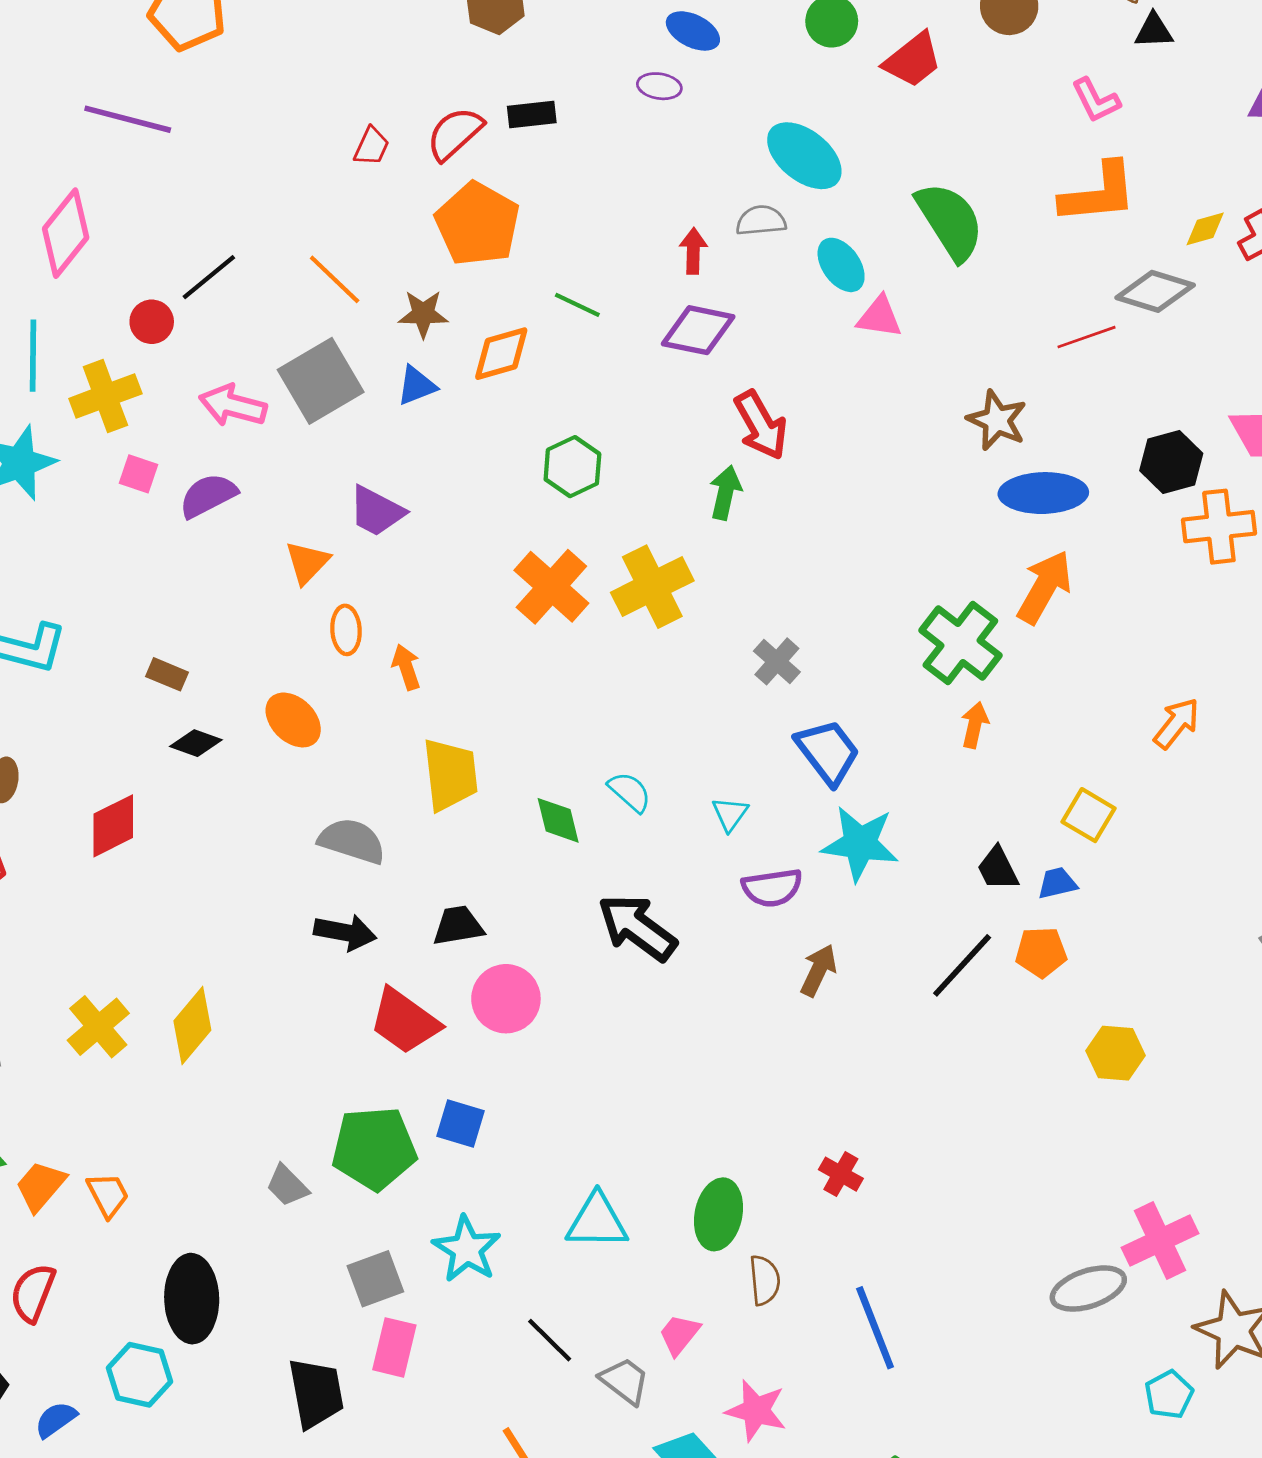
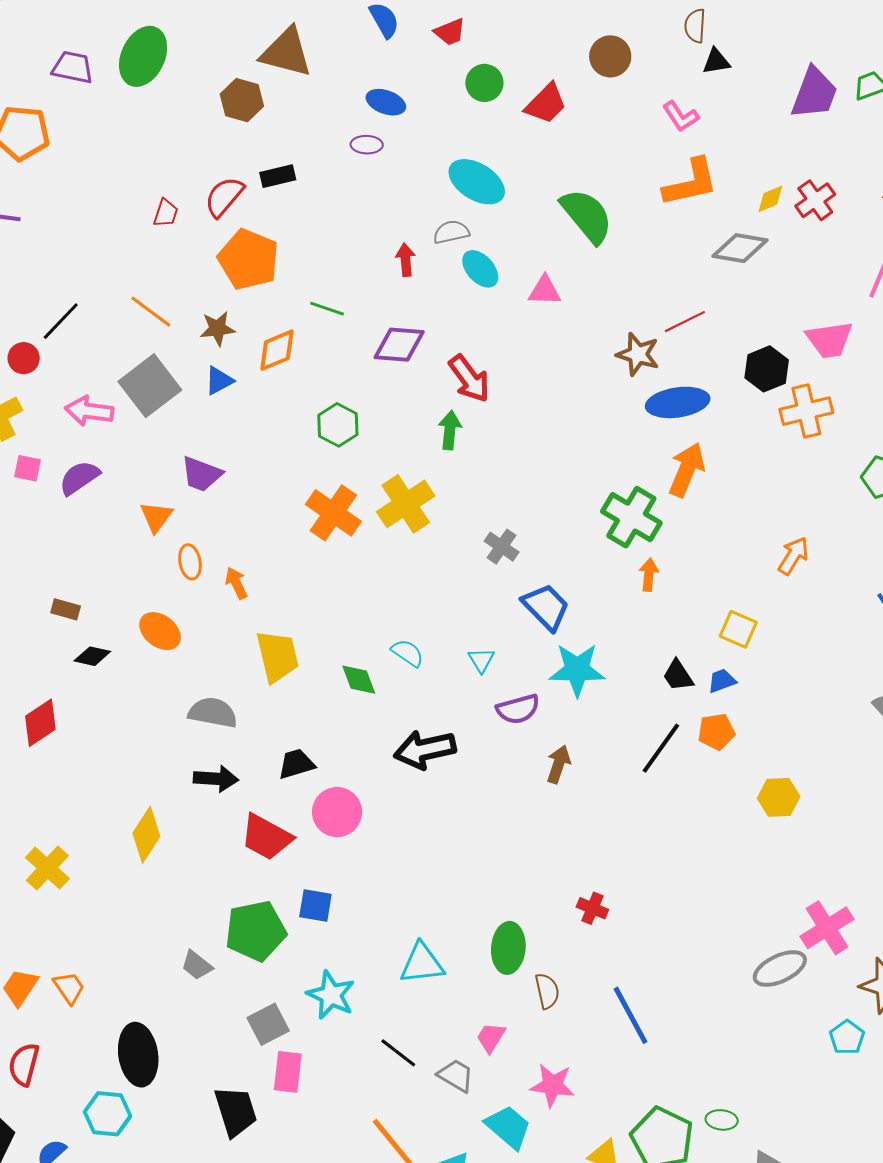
cyan ellipse: (841, 265) -> (480, 269), moved
purple diamond: (698, 330) -> (399, 345), moved
red line: (1087, 337) -> (685, 322), moved
black arrow: (637, 928) -> (425, 749), turned -42
yellow diamond: (192, 1026) -> (146, 835), moved

